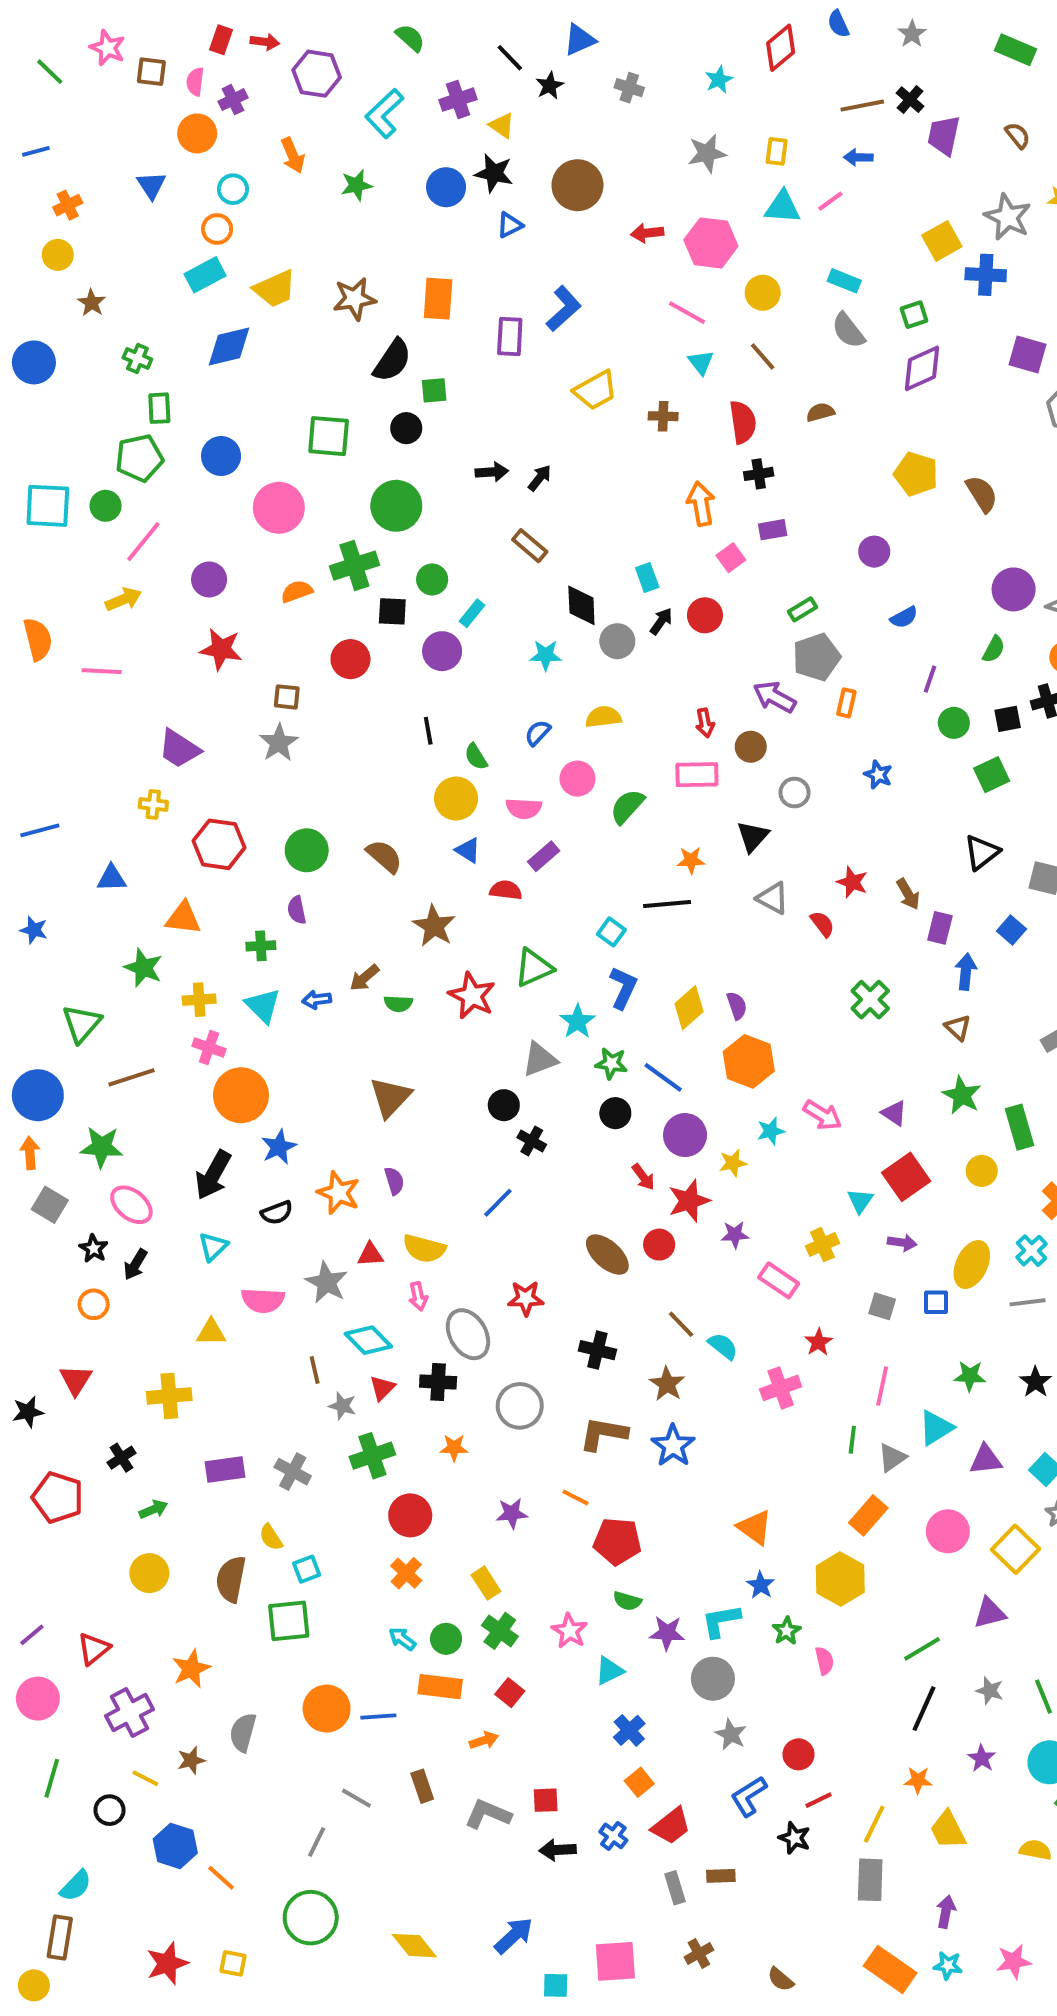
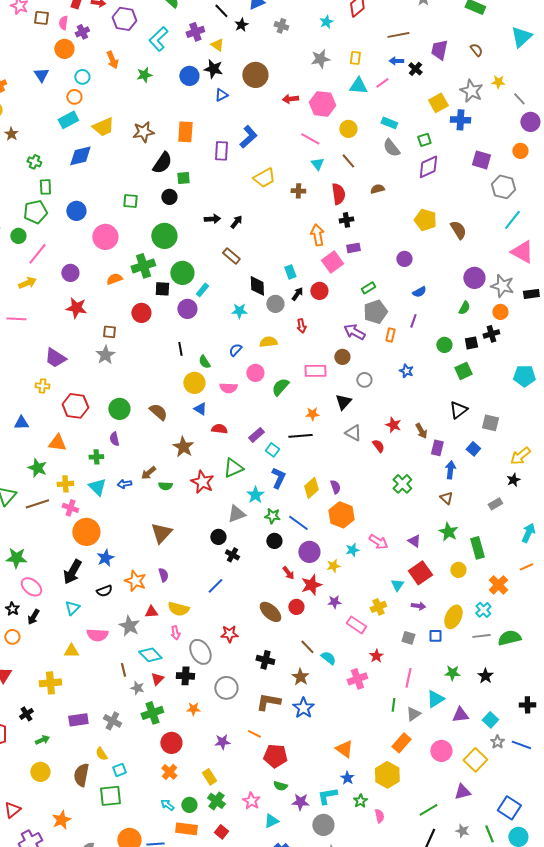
black cross: (910, 100) -> (415, 69), moved
green square: (329, 436) -> (130, 201), size x0.7
pink square: (731, 558) -> (332, 262), size x1.5
green circle: (432, 579) -> (182, 273), size x1.5
purple line: (930, 679) -> (413, 321), moved
red arrow: (705, 723) -> (301, 326), moved
purple rectangle: (544, 856) -> (256, 435), moved
brown line: (131, 1077) -> (37, 504), moved

